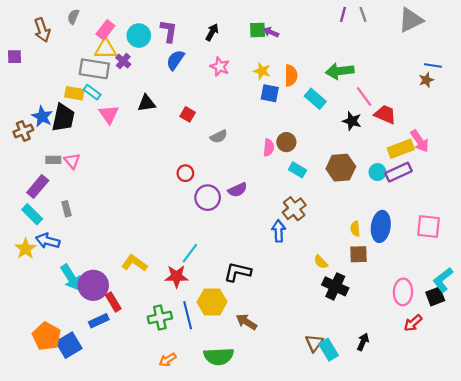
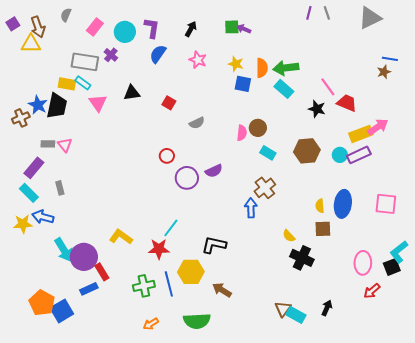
yellow triangle: (105, 49) -> (31, 44), moved
purple square: (14, 57) -> (13, 24), moved, turned -32
green arrow: (340, 71) -> (286, 68), moved
pink arrow: (420, 141) -> (378, 127), turned -90
yellow star: (26, 249) -> (23, 224), turned 30
cyan rectangle: (329, 350) -> (296, 315), turned -30

